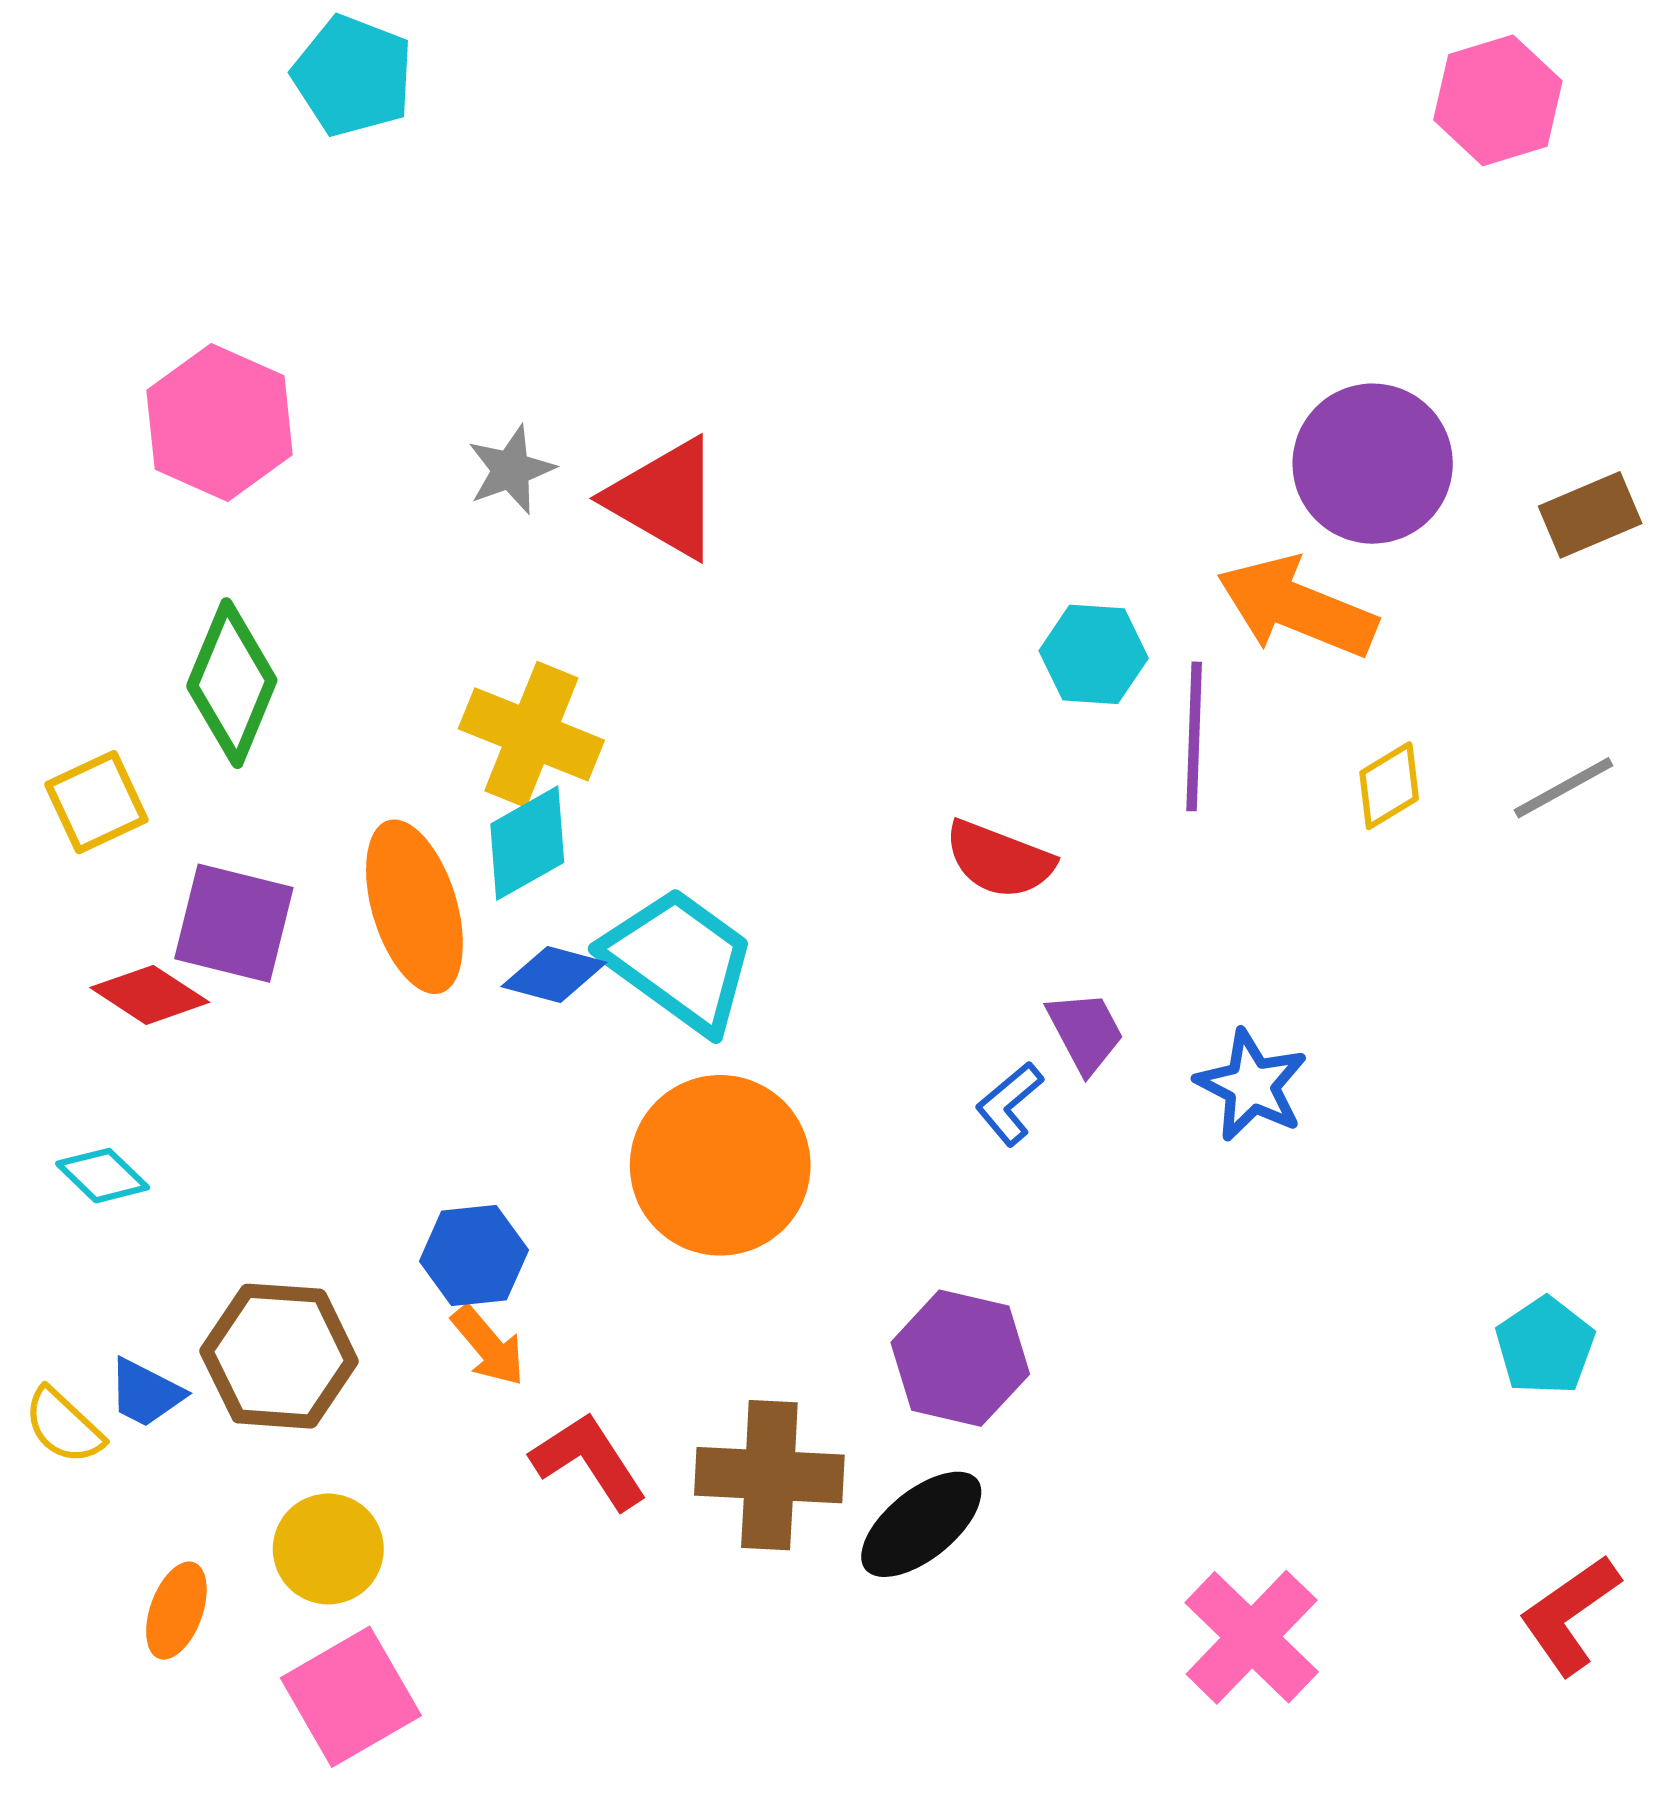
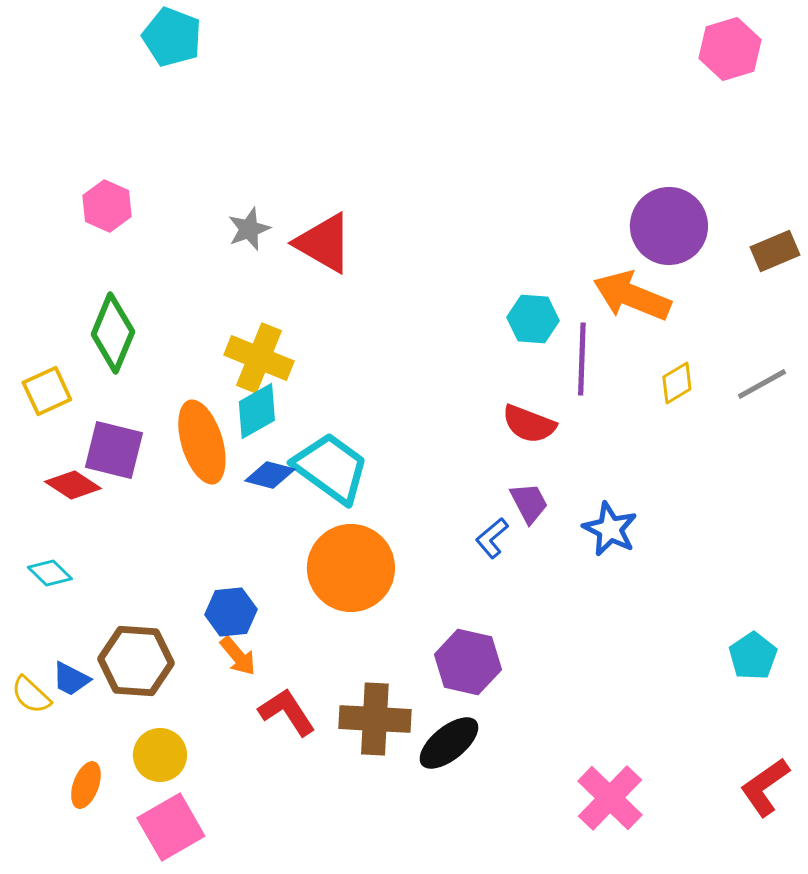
pink hexagon: (220, 423) -> (107, 206), size x0.7
red semicircle: (999, 860) -> (529, 424), moved

